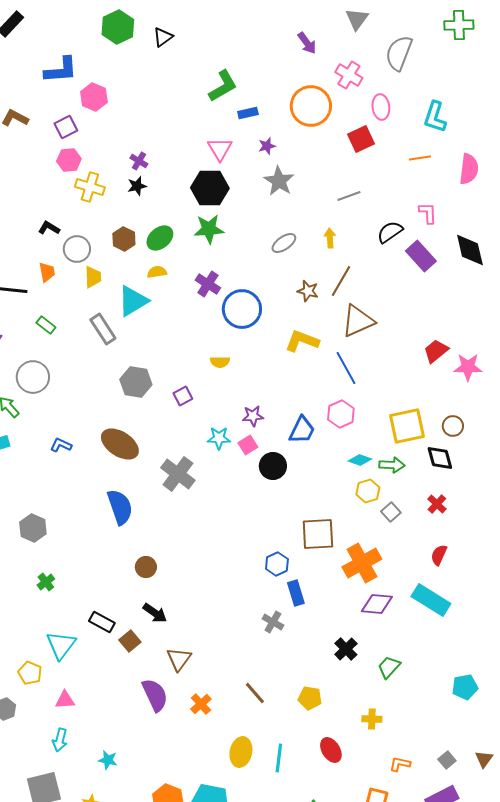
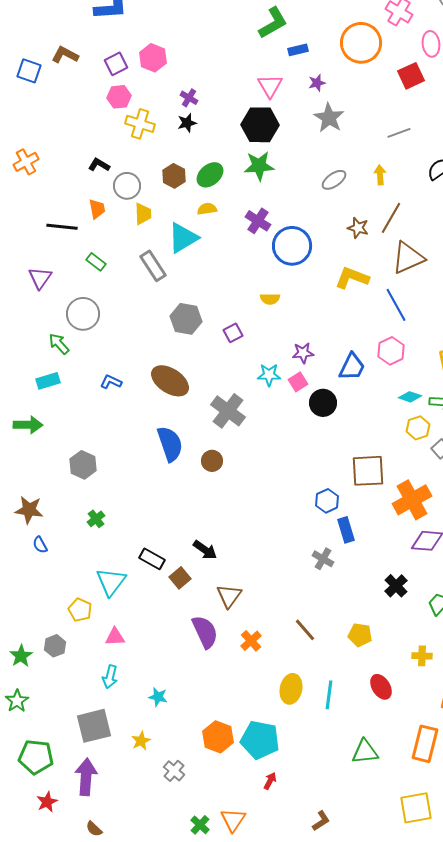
pink hexagon: (94, 97) -> (153, 58), moved
brown circle: (146, 567) -> (212, 461), moved

